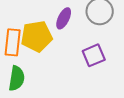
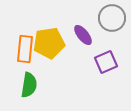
purple ellipse: (64, 18) -> (83, 35), moved, turned -65

